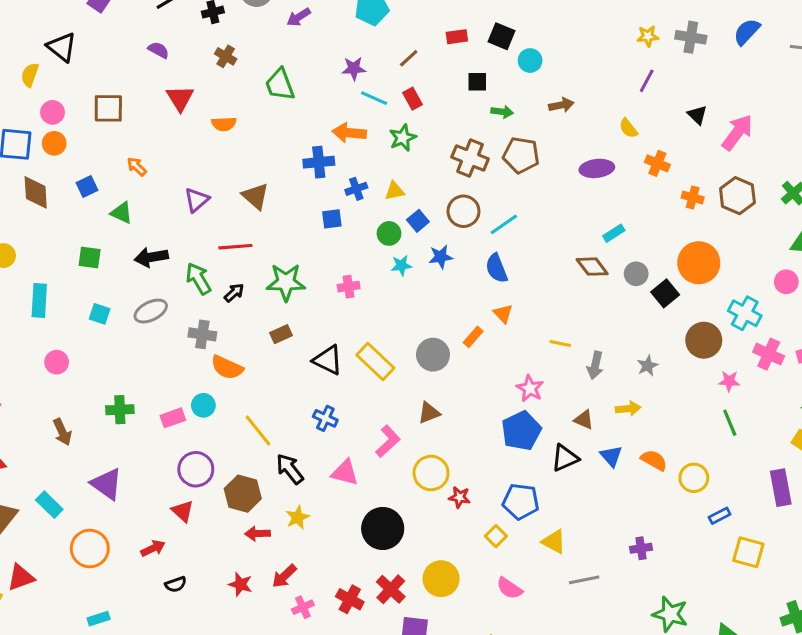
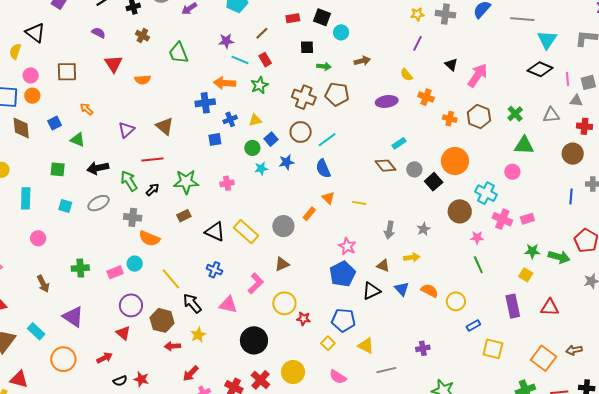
yellow line: (560, 344) -> (359, 203), moved
red triangle: (21, 577) -> (19, 379), turned 36
red star: (240, 584) -> (141, 379), moved

